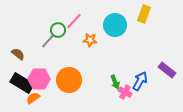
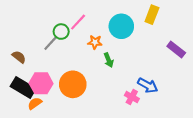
purple rectangle: (167, 70) -> (176, 49), moved
blue arrow: (140, 81) -> (148, 85), turned 90
green arrow: (115, 82) -> (109, 60), moved

